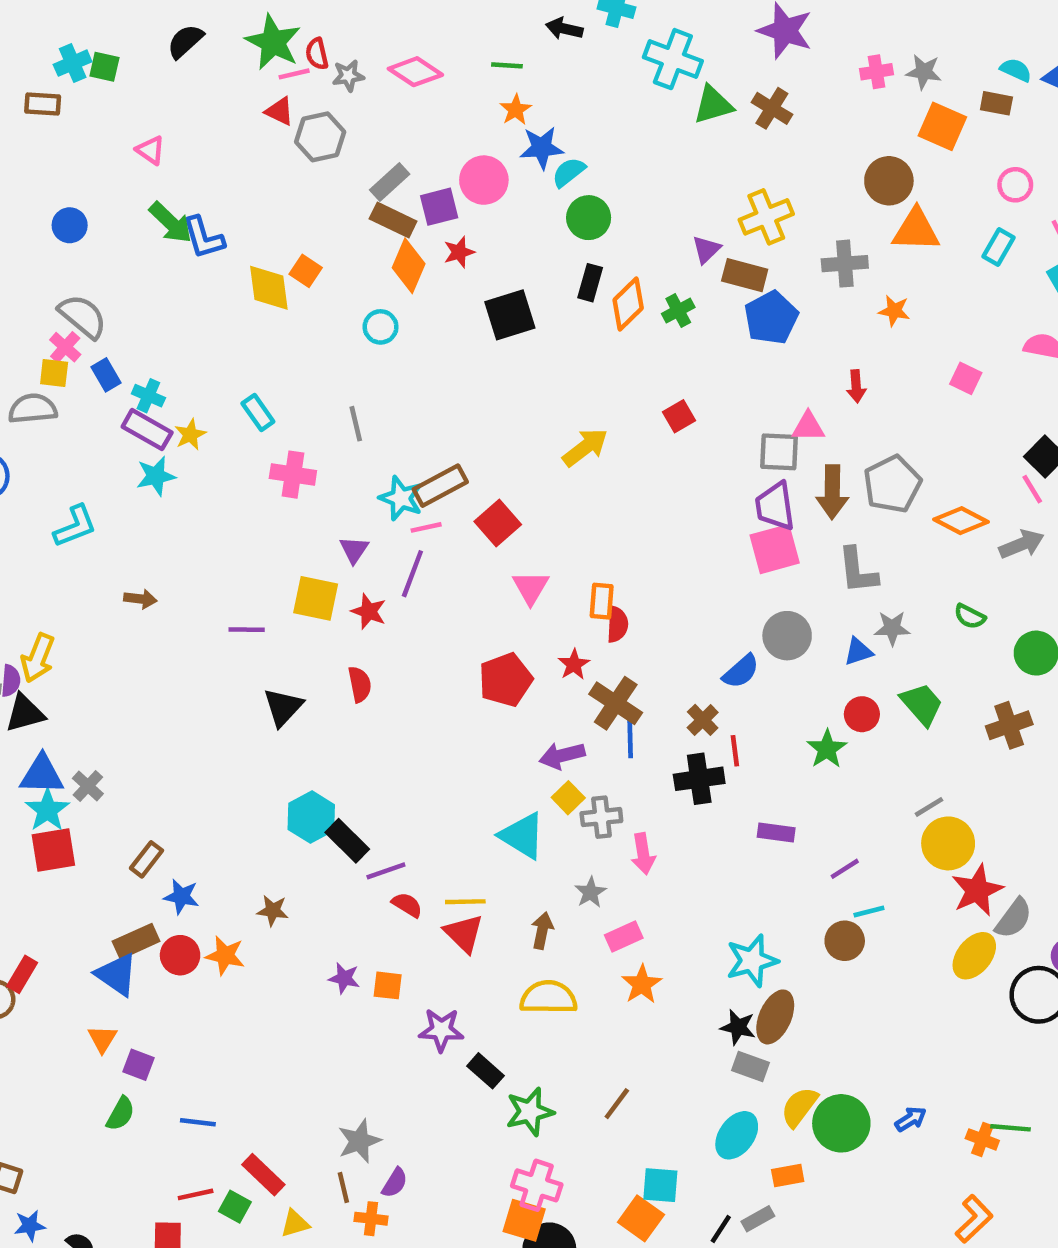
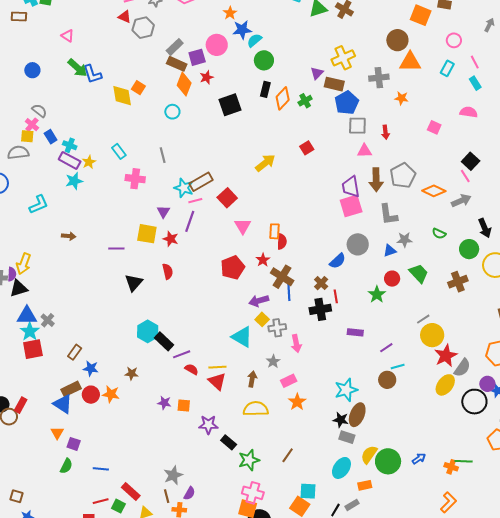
gray semicircle: (83, 316) -> (39, 111), size x0.7
gray square: (779, 452) -> (357, 126), moved

